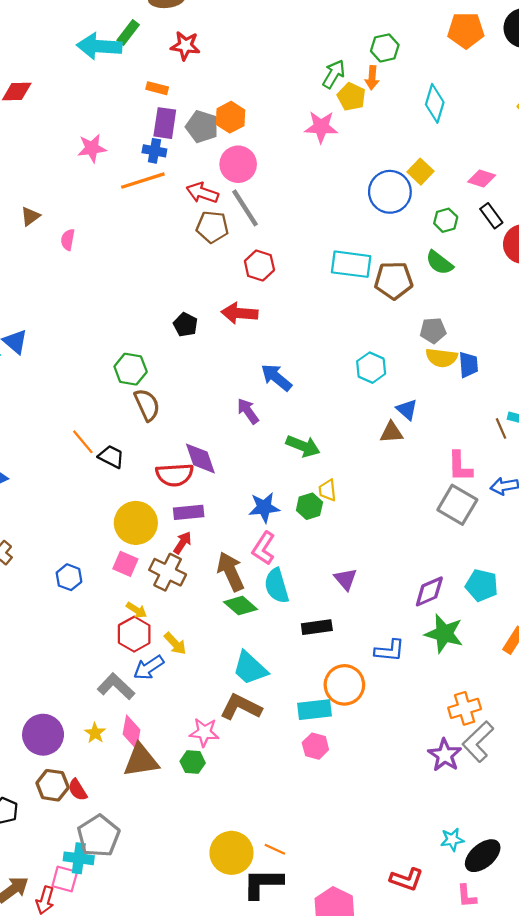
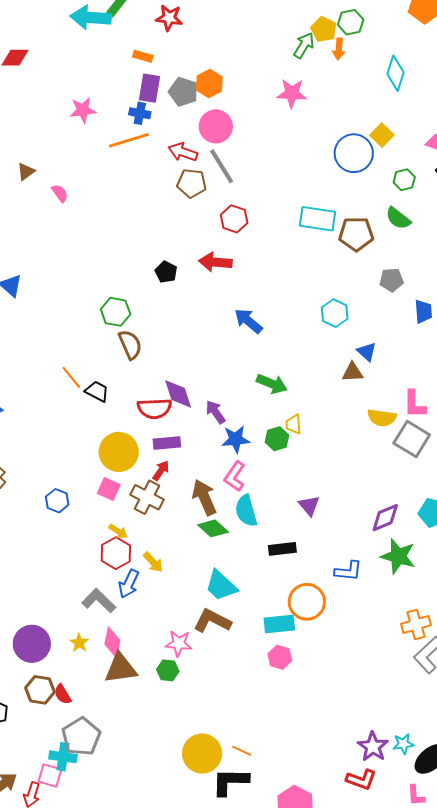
yellow pentagon: (351, 97) -> (324, 29), moved
pink semicircle: (68, 240) -> (60, 193), turned 132
yellow semicircle: (441, 358) -> (382, 418), moved
purple arrow: (248, 411) -> (215, 412), moved
blue arrow: (149, 667) -> (129, 584), turned -32
purple star: (445, 755) -> (373, 747), moved

